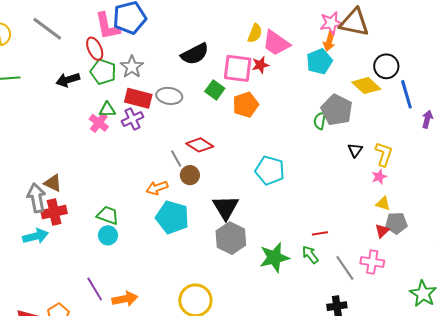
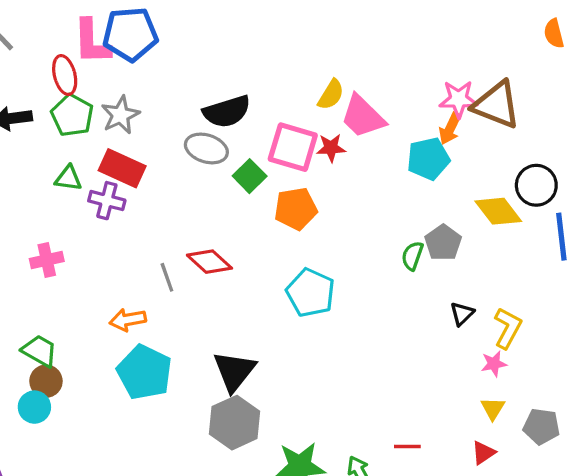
gray ellipse: (169, 96) -> (206, 148), moved
gray pentagon: (337, 110) -> (443, 243), size x0.7
purple cross: (133, 119) -> (107, 201), turned 30
pink cross: (99, 123) -> (47, 260), moved, turned 30
cyan pentagon: (270, 170) -> (310, 293), moved
brown circle: (190, 175) -> (46, 381), moved
yellow triangle: (383, 203) -> (493, 409), turned 35
gray pentagon: (396, 223) -> (542, 426), moved
red line: (320, 233) -> (407, 446), moved
cyan circle: (108, 235) -> (34, 407), moved

